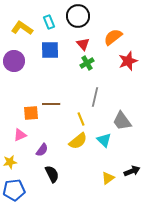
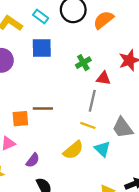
cyan rectangle: (49, 22) -> (41, 17), turned -32
orange semicircle: (113, 37) -> (104, 20), moved
red triangle: (83, 44) -> (104, 78), moved, turned -40
yellow line: (81, 119) -> (88, 125), moved, turned -48

